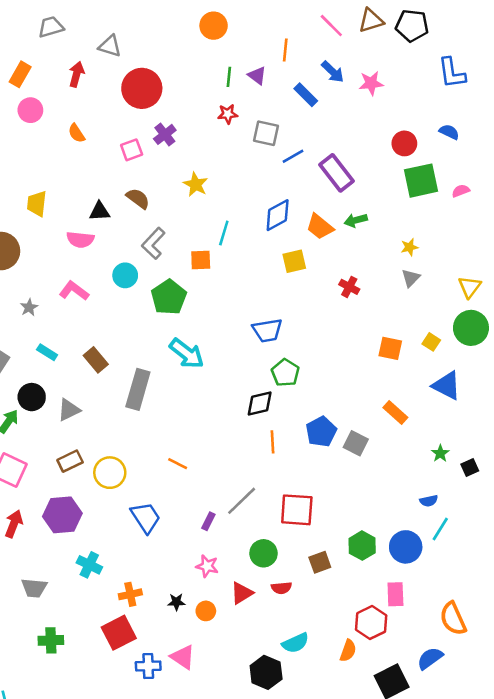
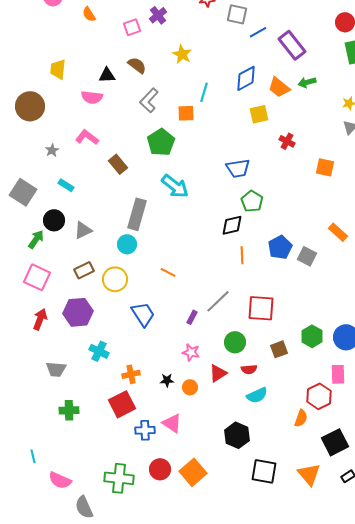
cyan circle: (125, 275) -> (127, 244), moved
red cross: (349, 287) -> (287, 141), moved
orange square: (390, 348) -> (325, 167), moved
brown rectangle: (96, 360) -> (118, 164), moved
cyan semicircle: (296, 643) -> (257, 395), moved

